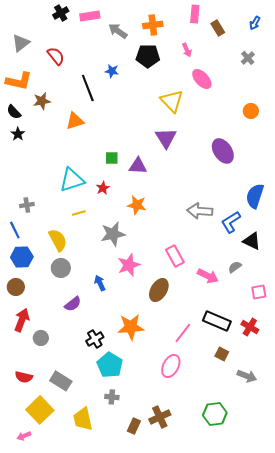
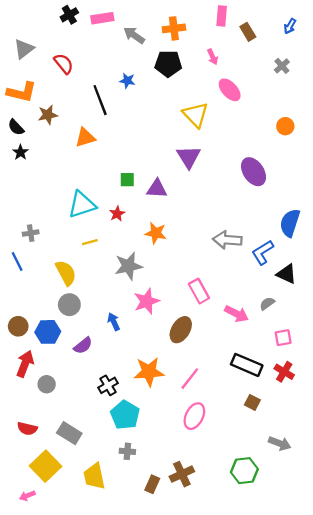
blue hexagon: (22, 257) -> (48, 332), moved
pink square: (259, 292) -> (283, 338), moved
pink line: (183, 333) -> (190, 379), moved
gray arrow: (247, 376) -> (280, 443), moved

